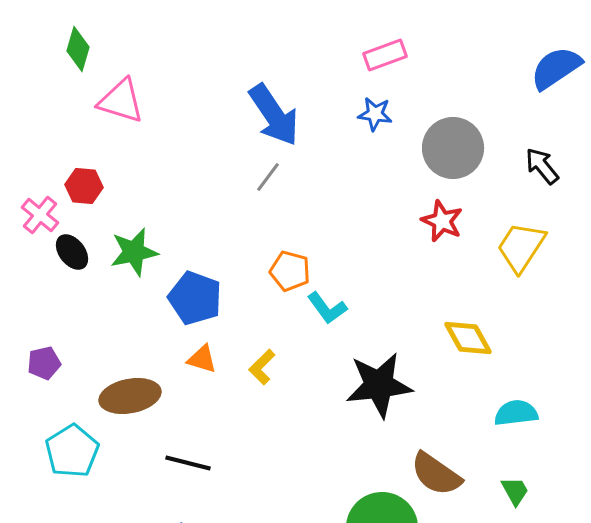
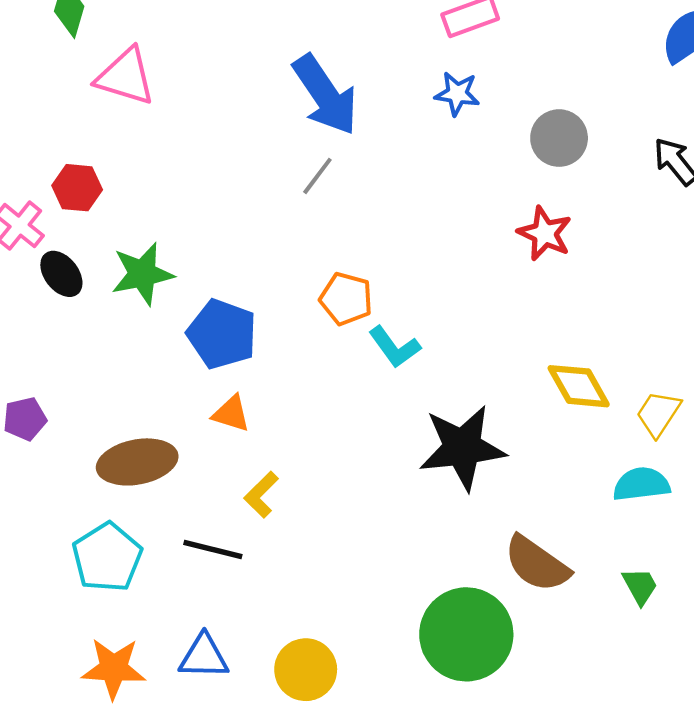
gray circle: (453, 148) -> (559, 138), size x0.7
yellow trapezoid: (521, 247) -> (658, 414), moved, size x0.7
yellow L-shape: (262, 367) -> (261, 495), moved
cyan pentagon: (72, 451) -> (107, 557), moved

